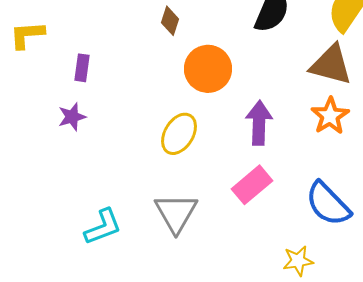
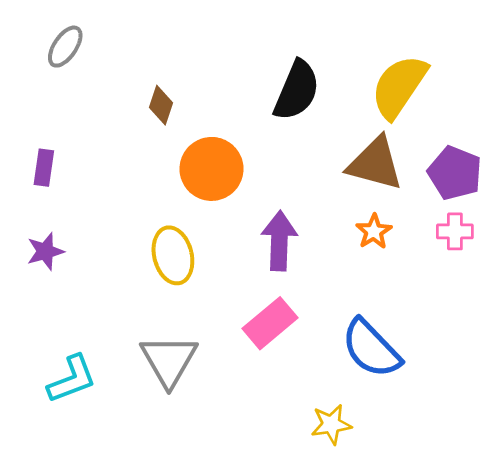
orange star: (330, 116) -> (374, 231), size x0.7
purple star: (72, 117) -> (45, 251), moved
yellow ellipse: (179, 134) -> (173, 255), turned -45

